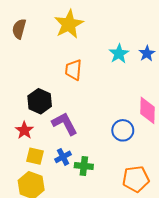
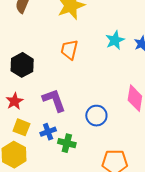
black hexagon: (40, 101) -> (22, 65), moved
blue circle: (123, 130) -> (96, 116), moved

